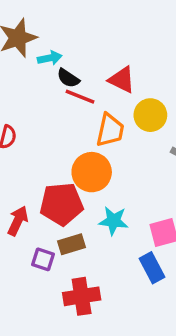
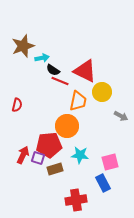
red triangle: (122, 80) -> (85, 71), size x1.4
purple square: (43, 259) -> (38, 158), moved
red cross: (82, 296) -> (76, 200), moved

